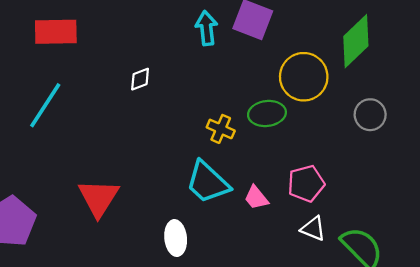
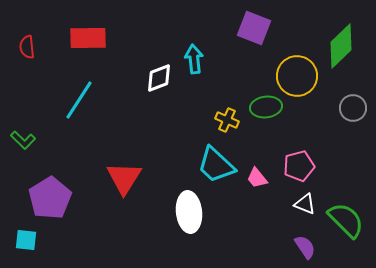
cyan arrow: (206, 28) -> (194, 59), moved
white diamond: (140, 79) -> (159, 78), size x1.4
white ellipse: (176, 238) -> (189, 212), size x1.4

